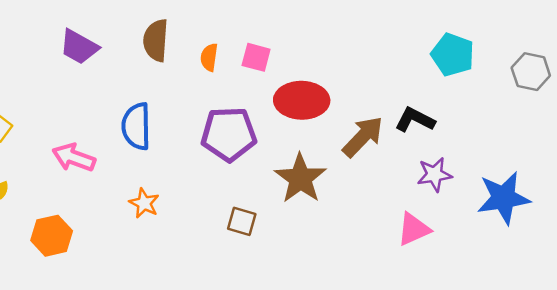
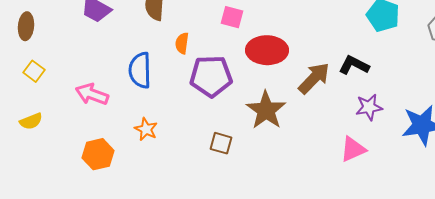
orange semicircle: (209, 57) -> (182, 43), moved
orange hexagon: (52, 236) -> (98, 154), moved

